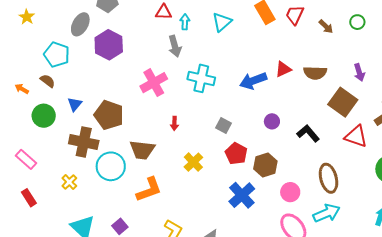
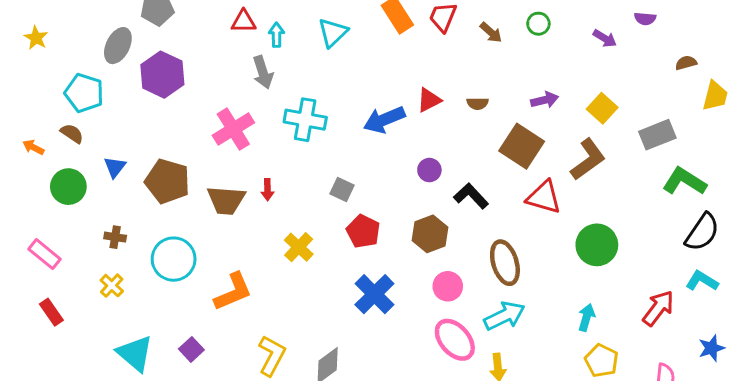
purple arrow: (359, 72) -> (545, 100), turned -84
brown semicircle: (315, 73) -> (478, 103), size x0.6
purple circle: (272, 121) -> (429, 170), moved
brown cross: (84, 142) -> (115, 237), moved, size x0.5
brown trapezoid: (142, 150) -> (226, 200), moved
brown hexagon: (265, 165) -> (430, 234), moved

